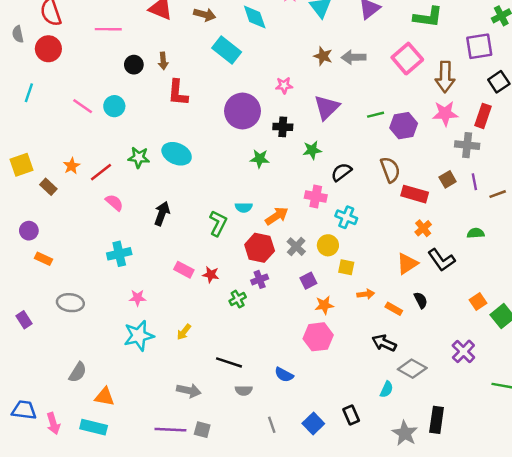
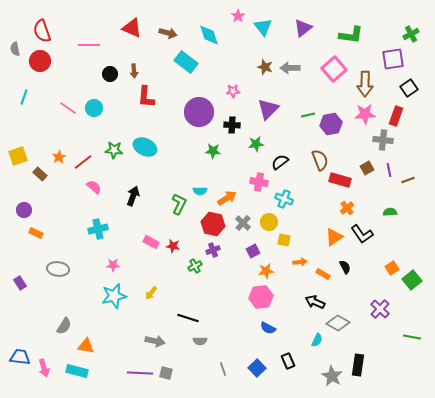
blue semicircle: (284, 375) -> (268, 328), moved

